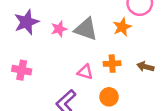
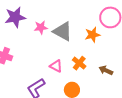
orange cross: (112, 64) -> (79, 63), turned 32

